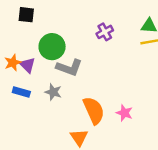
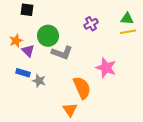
orange star: (13, 63) -> (16, 41), moved
gray star: (53, 92) -> (39, 81), moved
pink star: (124, 113) -> (106, 68), moved, size x1.5

